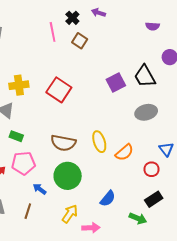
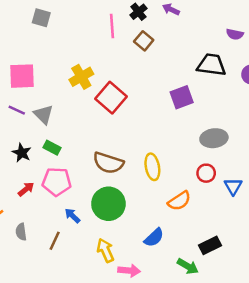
black trapezoid: (145, 76) -> (211, 65), moved, turned 120
yellow cross: (19, 85) -> (81, 77), moved, turned -30
orange semicircle: (124, 152) -> (179, 201), moved
red circle: (152, 169) -> (206, 173), moved
yellow arrow: (70, 214) -> (105, 250), turned -66

